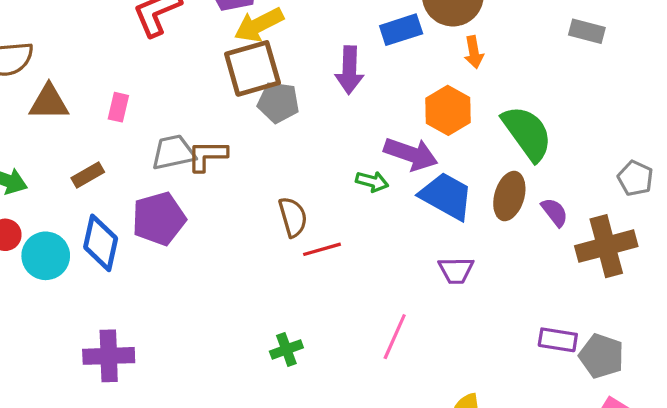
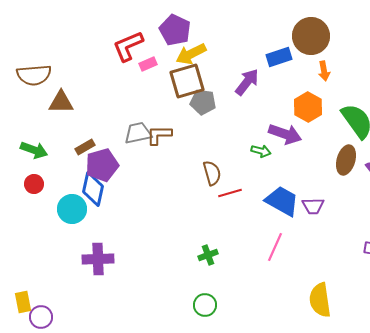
purple arrow: (349, 70) -> (247, 82), turned -144
pink rectangle: (118, 107) -> (148, 64), moved, turned 54
blue trapezoid: (446, 196) -> (282, 201), moved
purple pentagon: (159, 219) -> (102, 165), moved
cyan circle: (46, 256) -> (72, 209), moved

